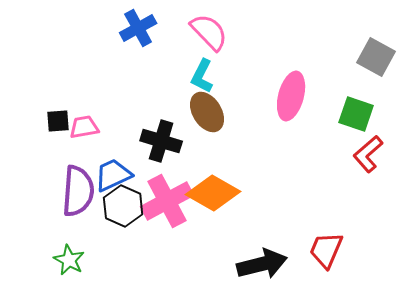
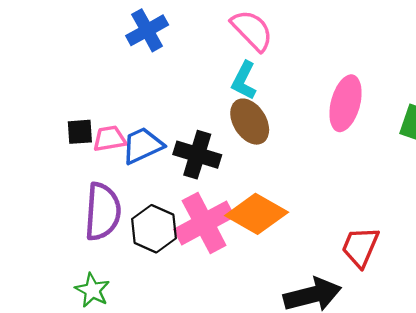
blue cross: (138, 28) -> (147, 30), moved
blue trapezoid: (113, 175) -> (143, 145), moved
red trapezoid: (326, 250) -> (360, 247), moved

